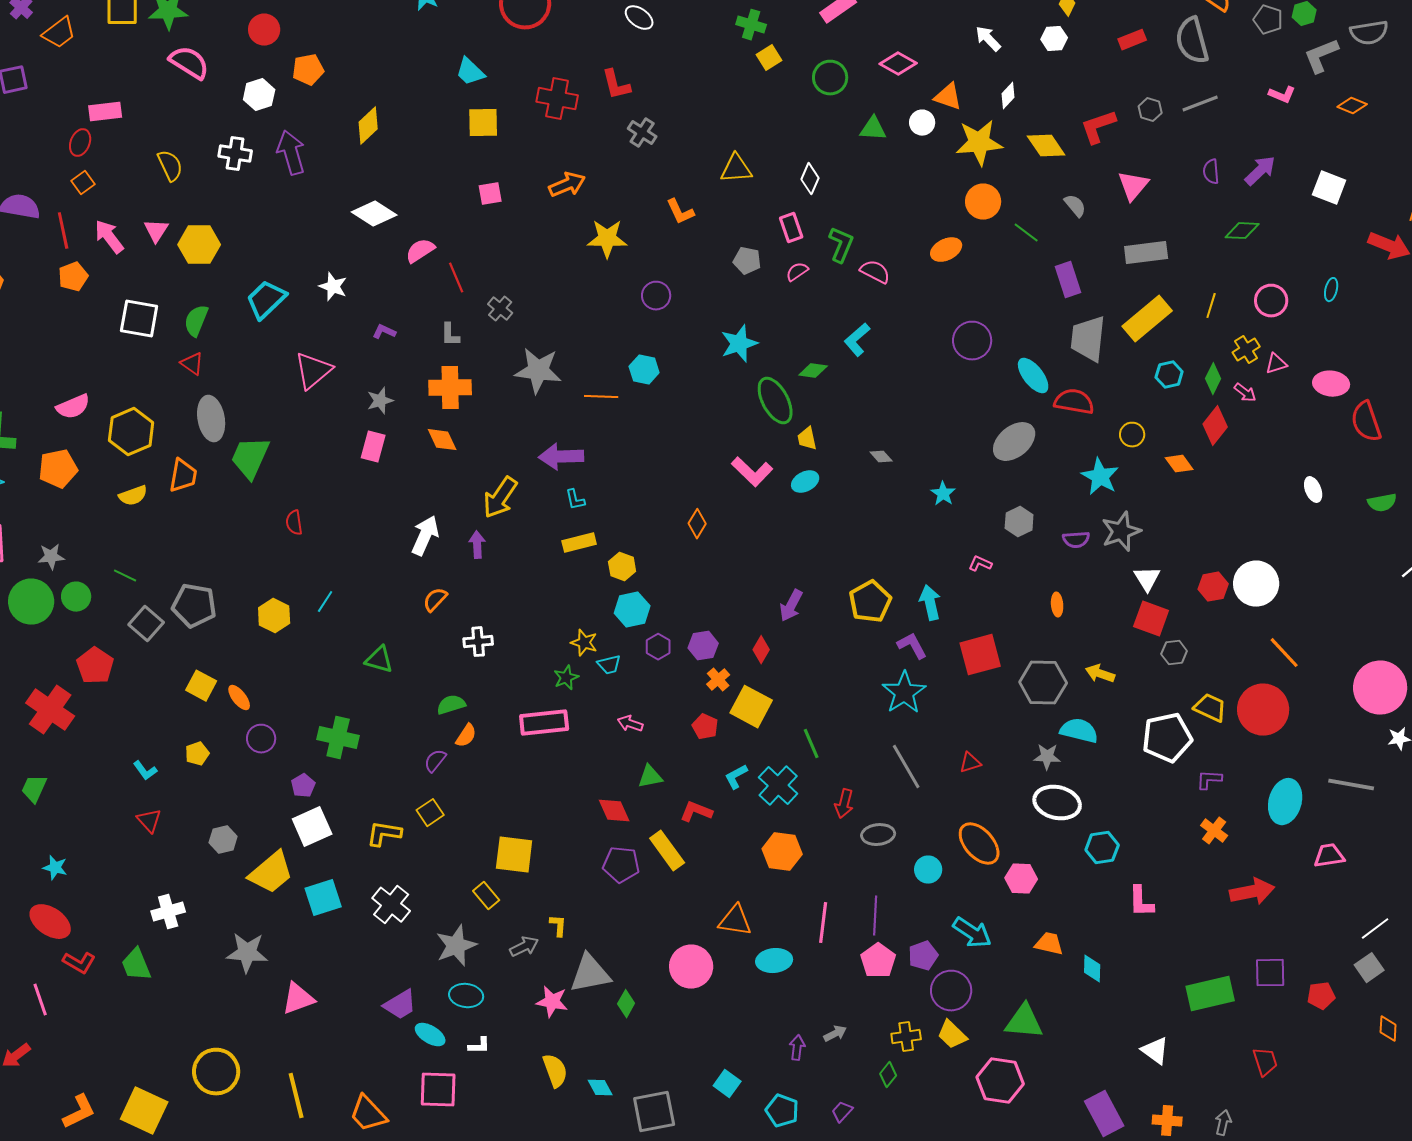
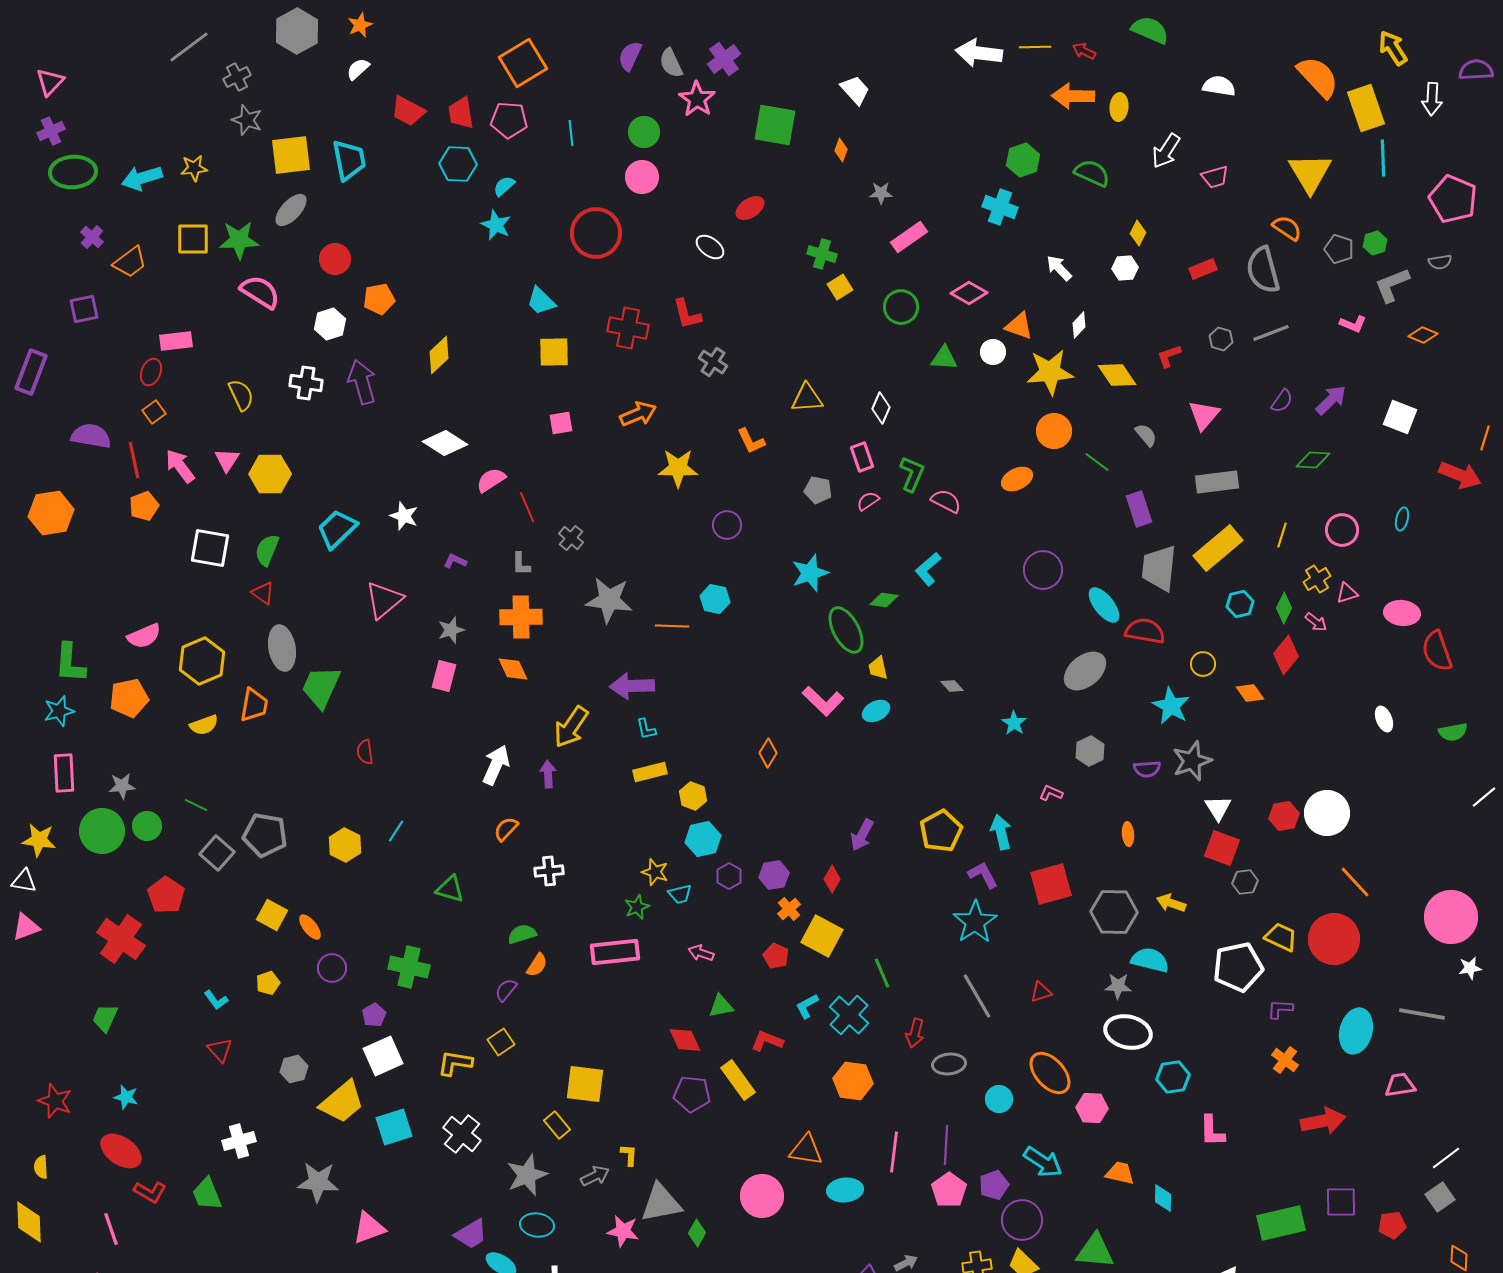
gray semicircle: (1369, 33) -> (1440, 262), size x0.6
red L-shape: (1098, 127) -> (1169, 356), size x0.7
purple semicircle: (1211, 172) -> (1282, 401), turned -140

